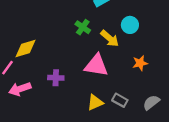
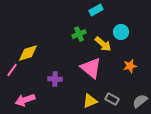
green cross: (83, 27) -> (79, 34), turned 32
pink triangle: (96, 65) -> (91, 68), turned 30
pink arrow: (20, 89) -> (25, 100), moved

